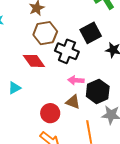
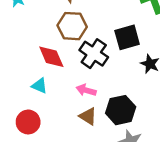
pink arrow: (76, 80) -> (86, 90), moved
cyan triangle: (14, 88) -> (39, 86), moved, turned 40
red circle: (50, 113) -> (28, 122), moved

